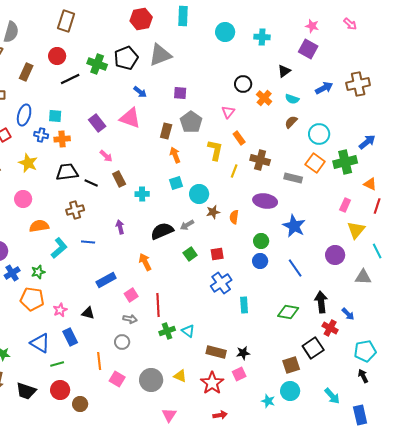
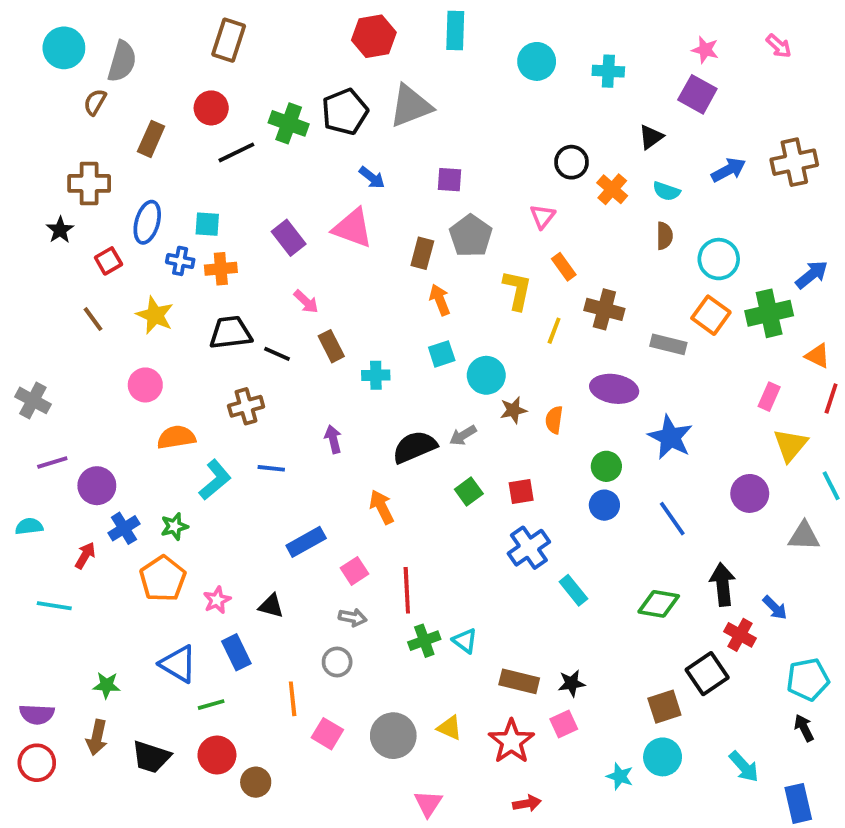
brown semicircle: (291, 122) -> (664, 236), turned 136
orange pentagon: (32, 299) -> (163, 579), turned 30
cyan rectangle: (244, 305) -> (573, 590), turned -35

